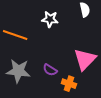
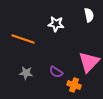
gray star: (18, 71) -> (26, 73), size x0.6

